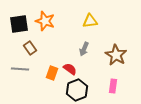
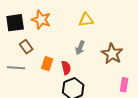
red semicircle: (70, 69) -> (66, 68), turned 40
orange rectangle: (52, 73) -> (47, 64), moved
pink rectangle: (113, 86) -> (124, 85), moved

